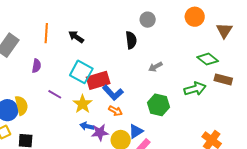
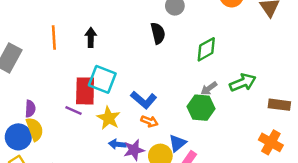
black arrow: (76, 37) -> (91, 37), turned 63
green diamond: (208, 59) -> (206, 49), moved, turned -60
purple semicircle: (36, 66) -> (30, 109), moved
gray arrow: (155, 67) -> (209, 88), moved
brown rectangle: (223, 79) -> (279, 105), moved
red rectangle: (98, 80) -> (85, 91), moved, turned -65

